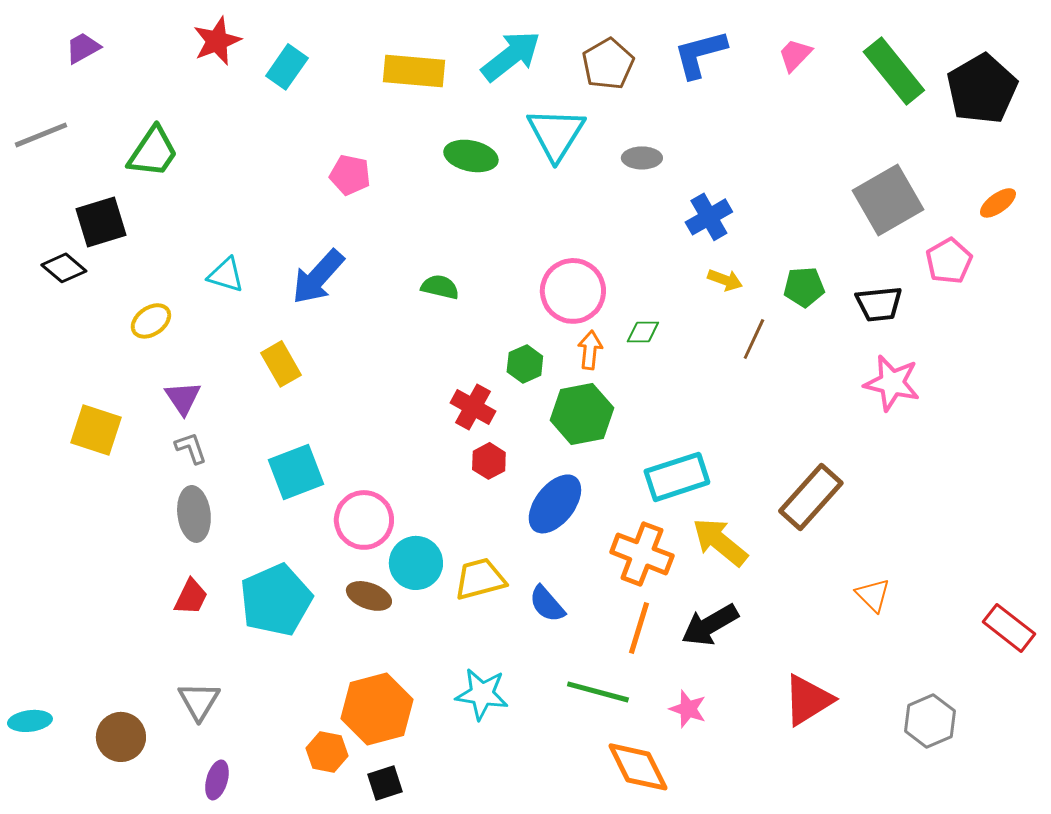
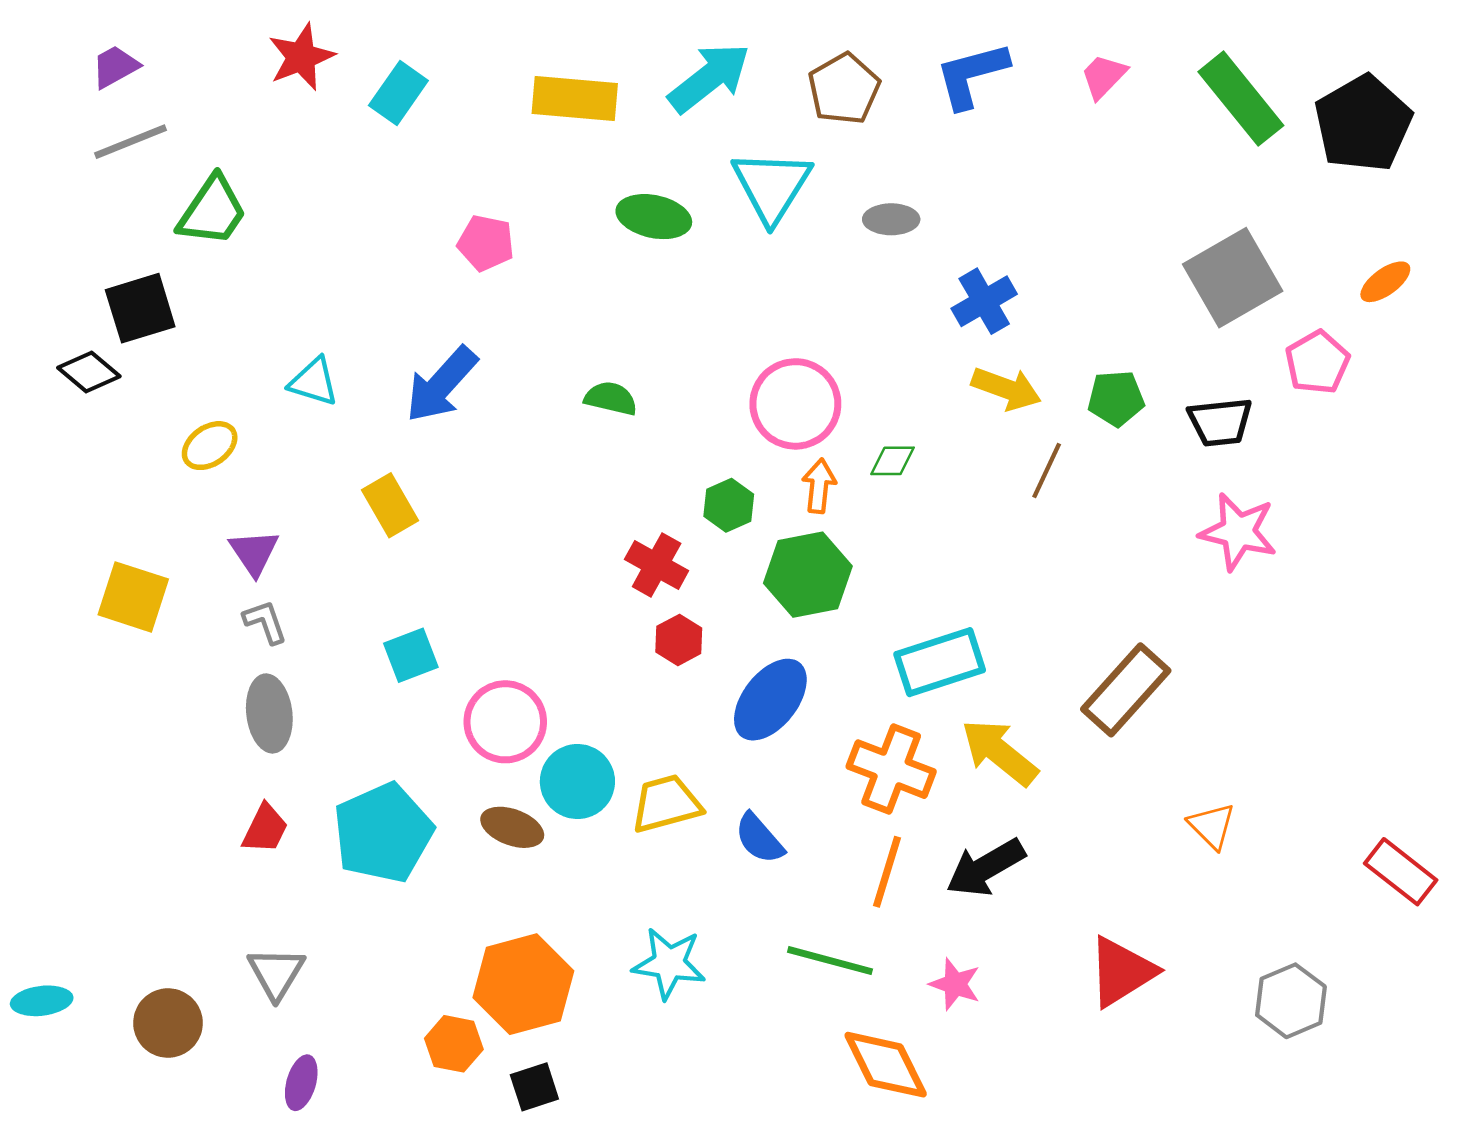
gray line: (41, 135) -> (130, 142), moved
yellow arrow: (725, 280) -> (1006, 389), size x1.4
cyan square: (296, 472) -> (411, 655), size x0.7

